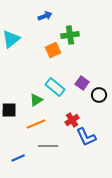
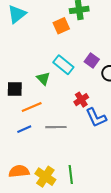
green triangle: (36, 100) -> (43, 78), turned -40
orange line: (36, 124) -> (32, 107), moved
blue line: (18, 158) -> (24, 129), moved

